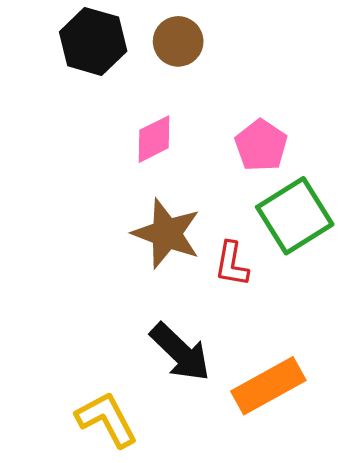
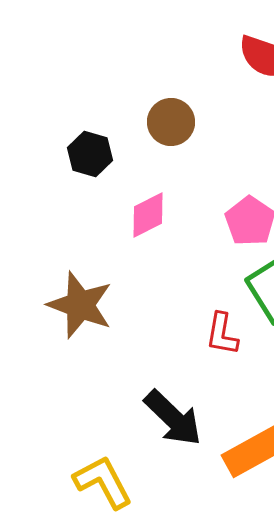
black hexagon: (93, 41) -> (90, 154), moved, size x0.7
brown star: (167, 234) -> (80, 305), moved

